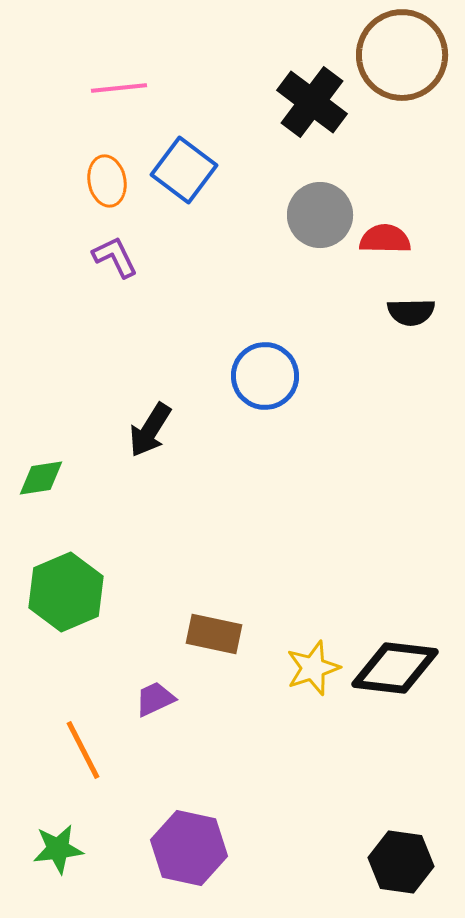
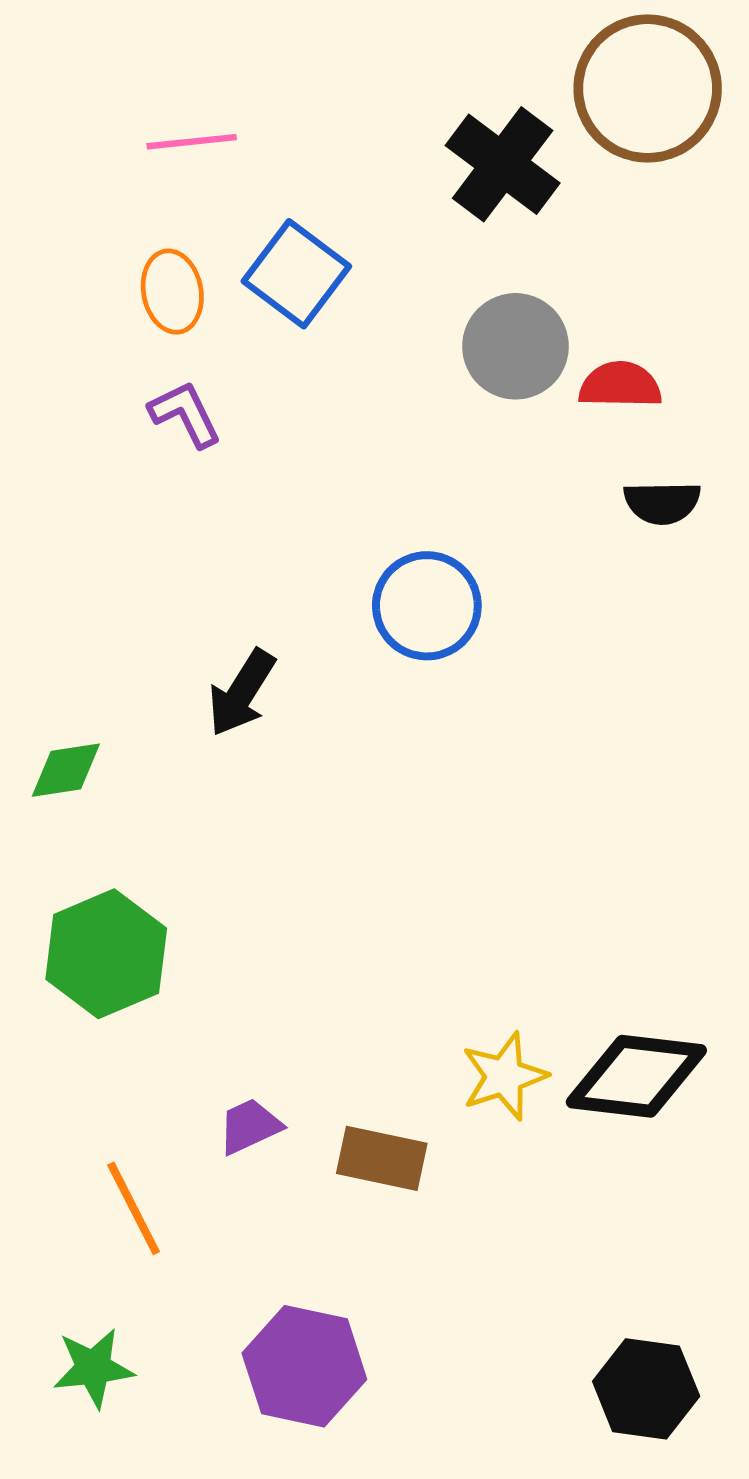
brown rectangle: (214, 634) -> (382, 1158), moved

